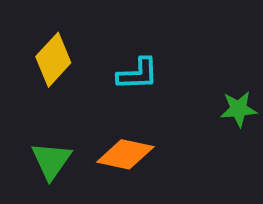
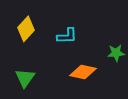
orange diamond: (125, 154) -> (83, 72), moved

